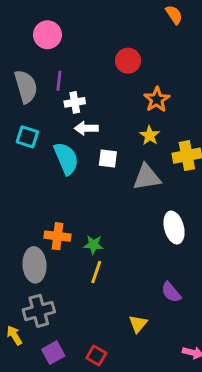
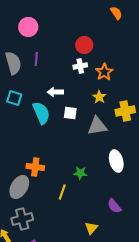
white cross: (75, 102) -> (80, 66), moved
green star: (93, 245) -> (80, 173), moved
gray ellipse: (35, 265) -> (19, 187), turned 35

